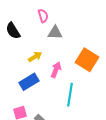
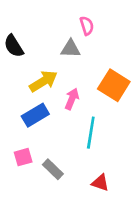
pink semicircle: (43, 16) -> (87, 26), moved
yellow arrow: (35, 57) -> (43, 81), size x1.5

